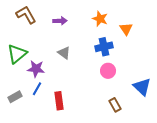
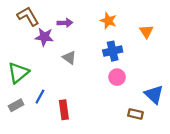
orange triangle: (126, 29) -> (146, 31), moved
green triangle: (17, 54) -> (18, 73), moved
purple star: (36, 69) -> (44, 37), moved
brown rectangle: (115, 105) -> (135, 114), moved, turned -48

